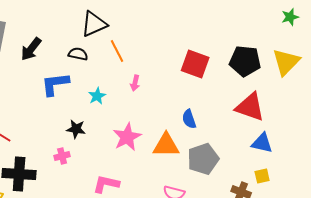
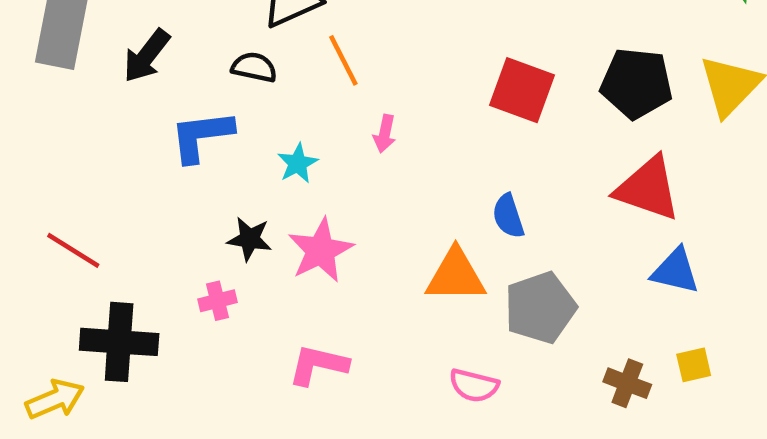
pink star: (127, 137) -> (321, 250), moved
yellow square: (262, 176) -> (694, 365), moved

